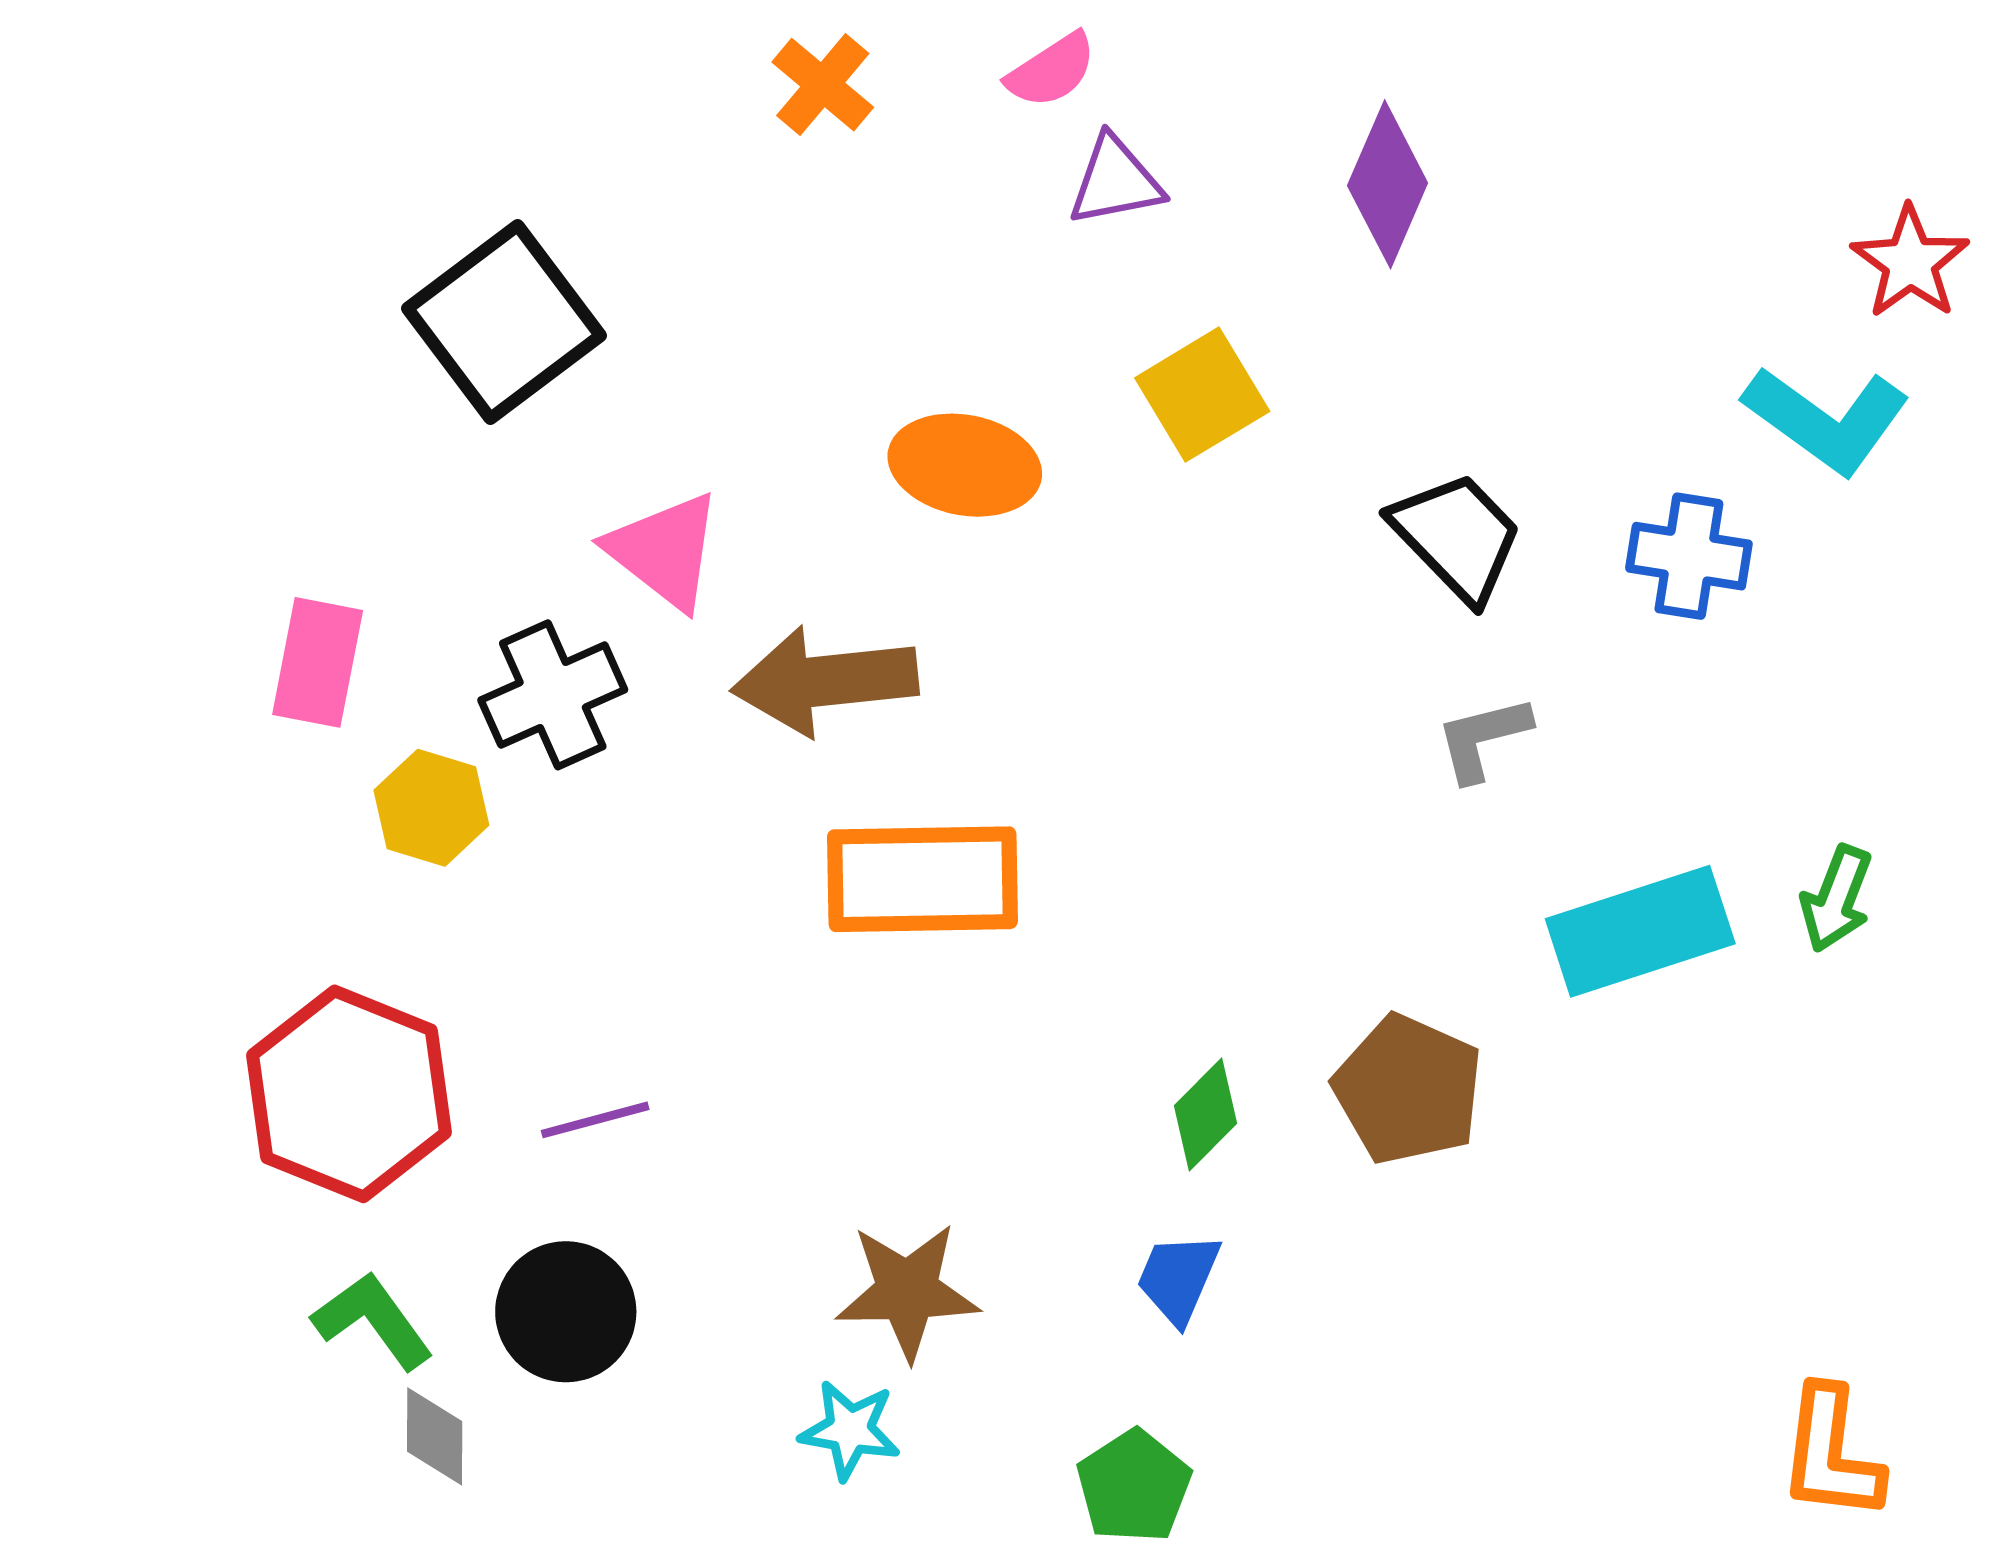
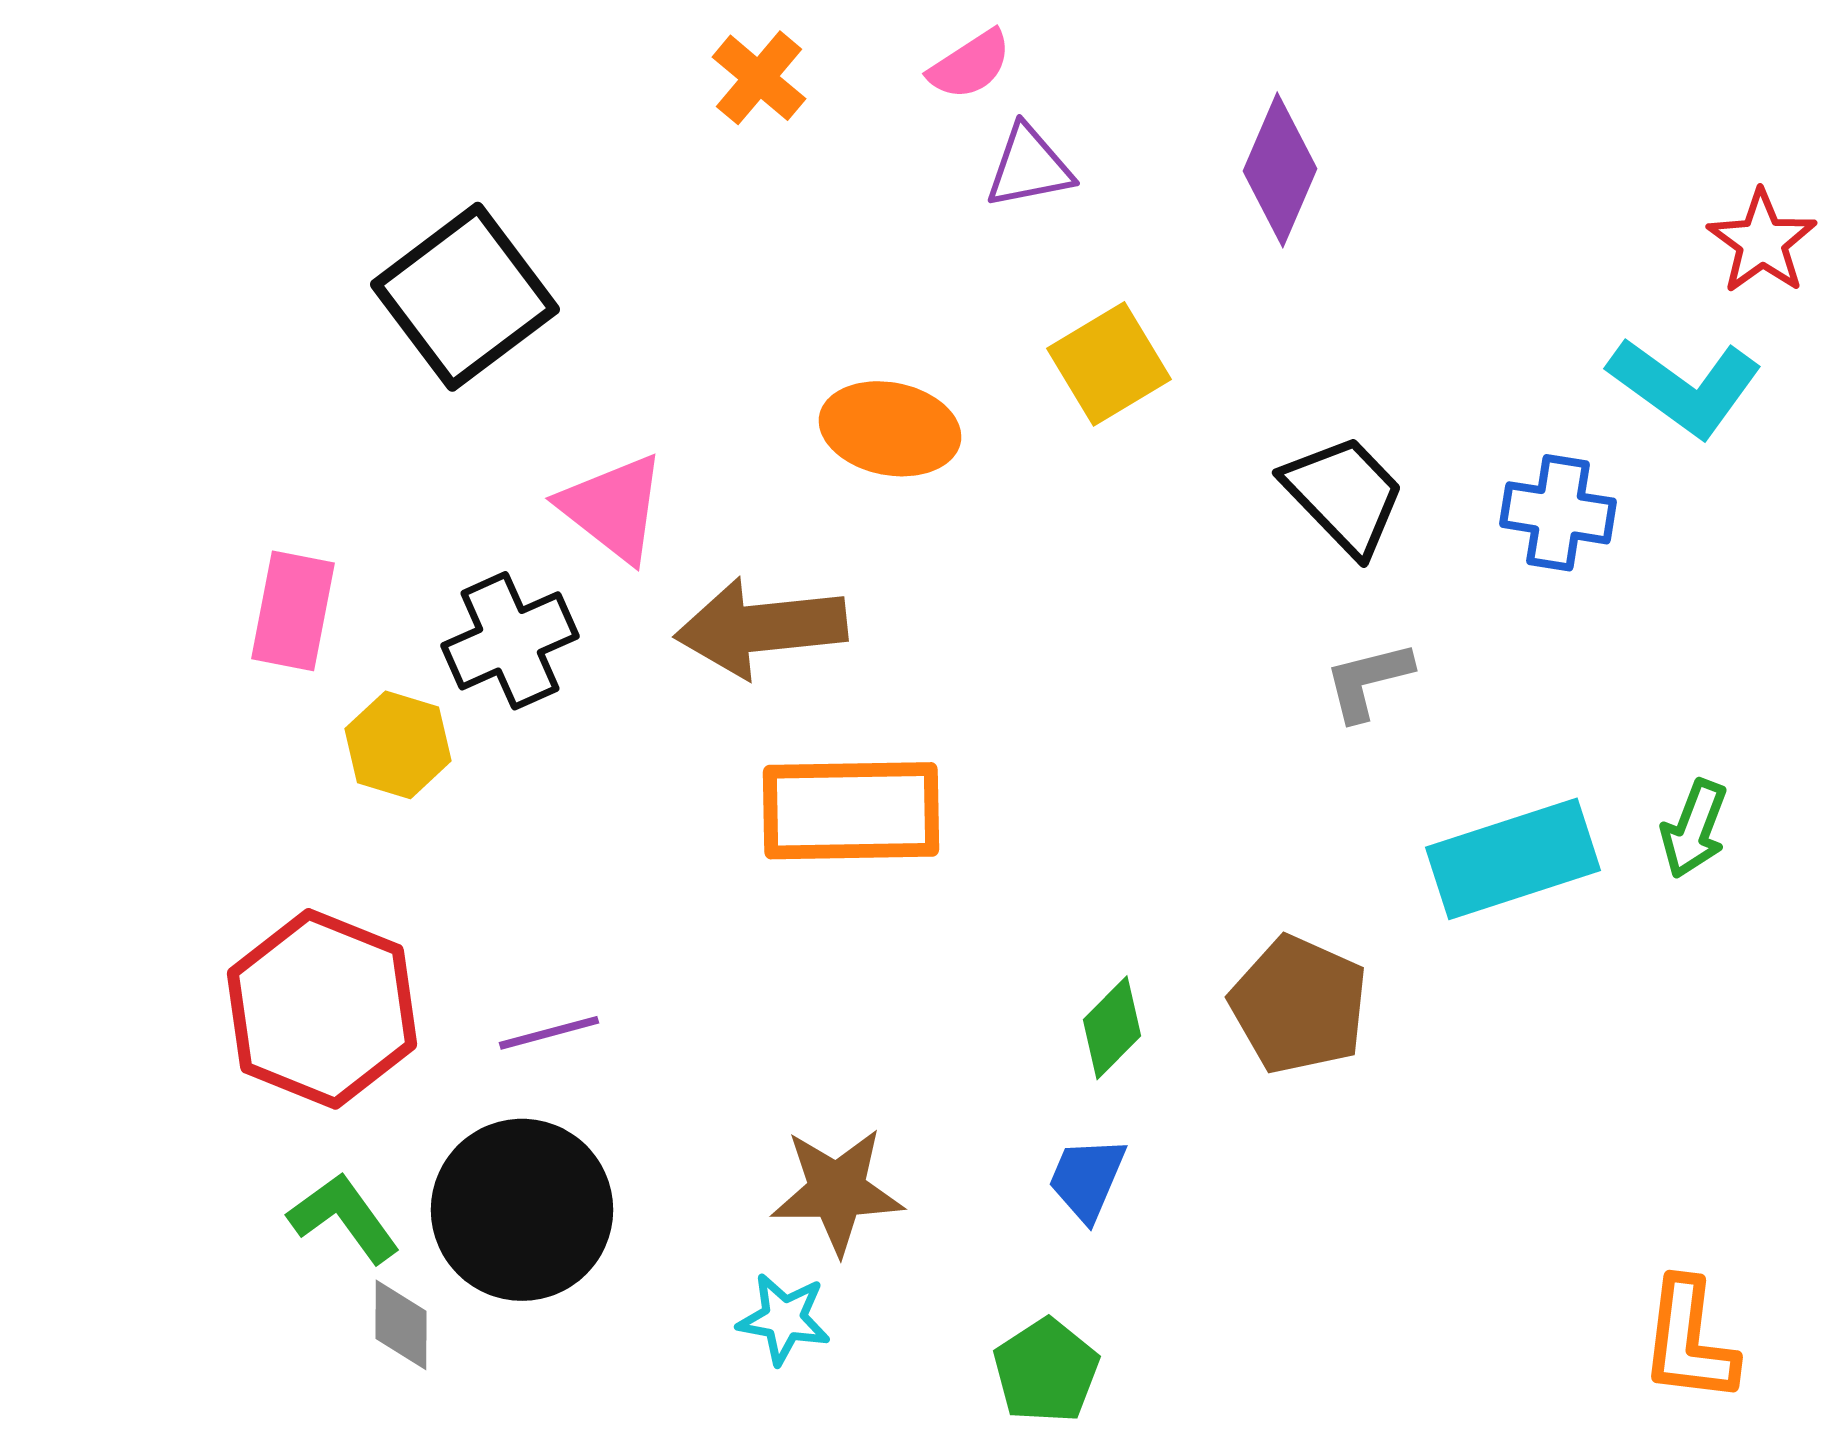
black circle: (566, 1312) -> (522, 1210), size x1.4

